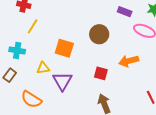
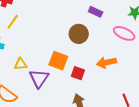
purple rectangle: (125, 12) -> (96, 12), moved
orange square: (64, 48) -> (58, 61), moved

